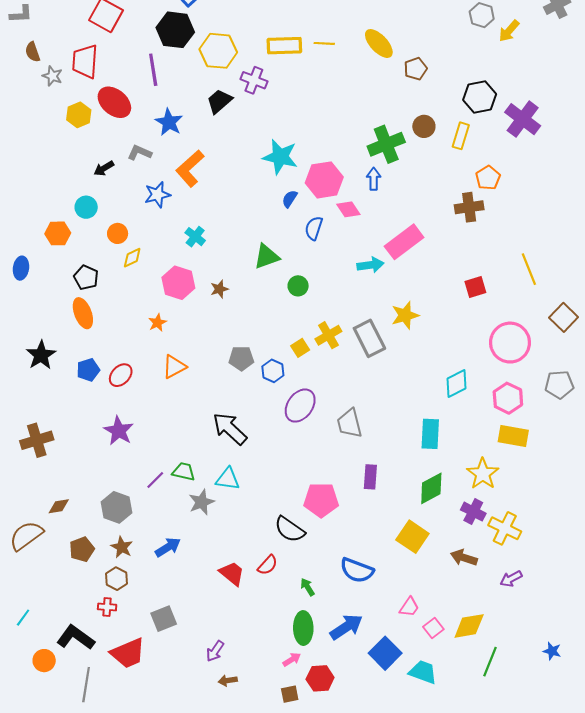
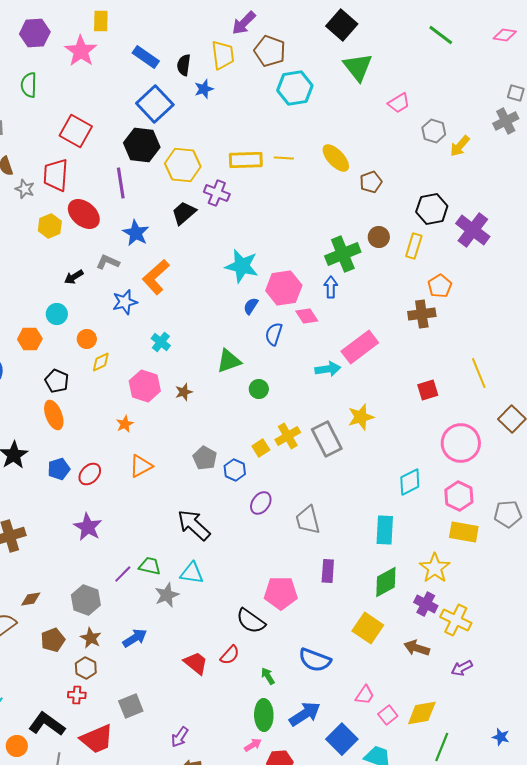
gray pentagon: (241, 358) -> (205, 458), turned 30
gray pentagon: (559, 385) -> (508, 514), moved
purple ellipse: (300, 406) -> (261, 503), size x0.7

